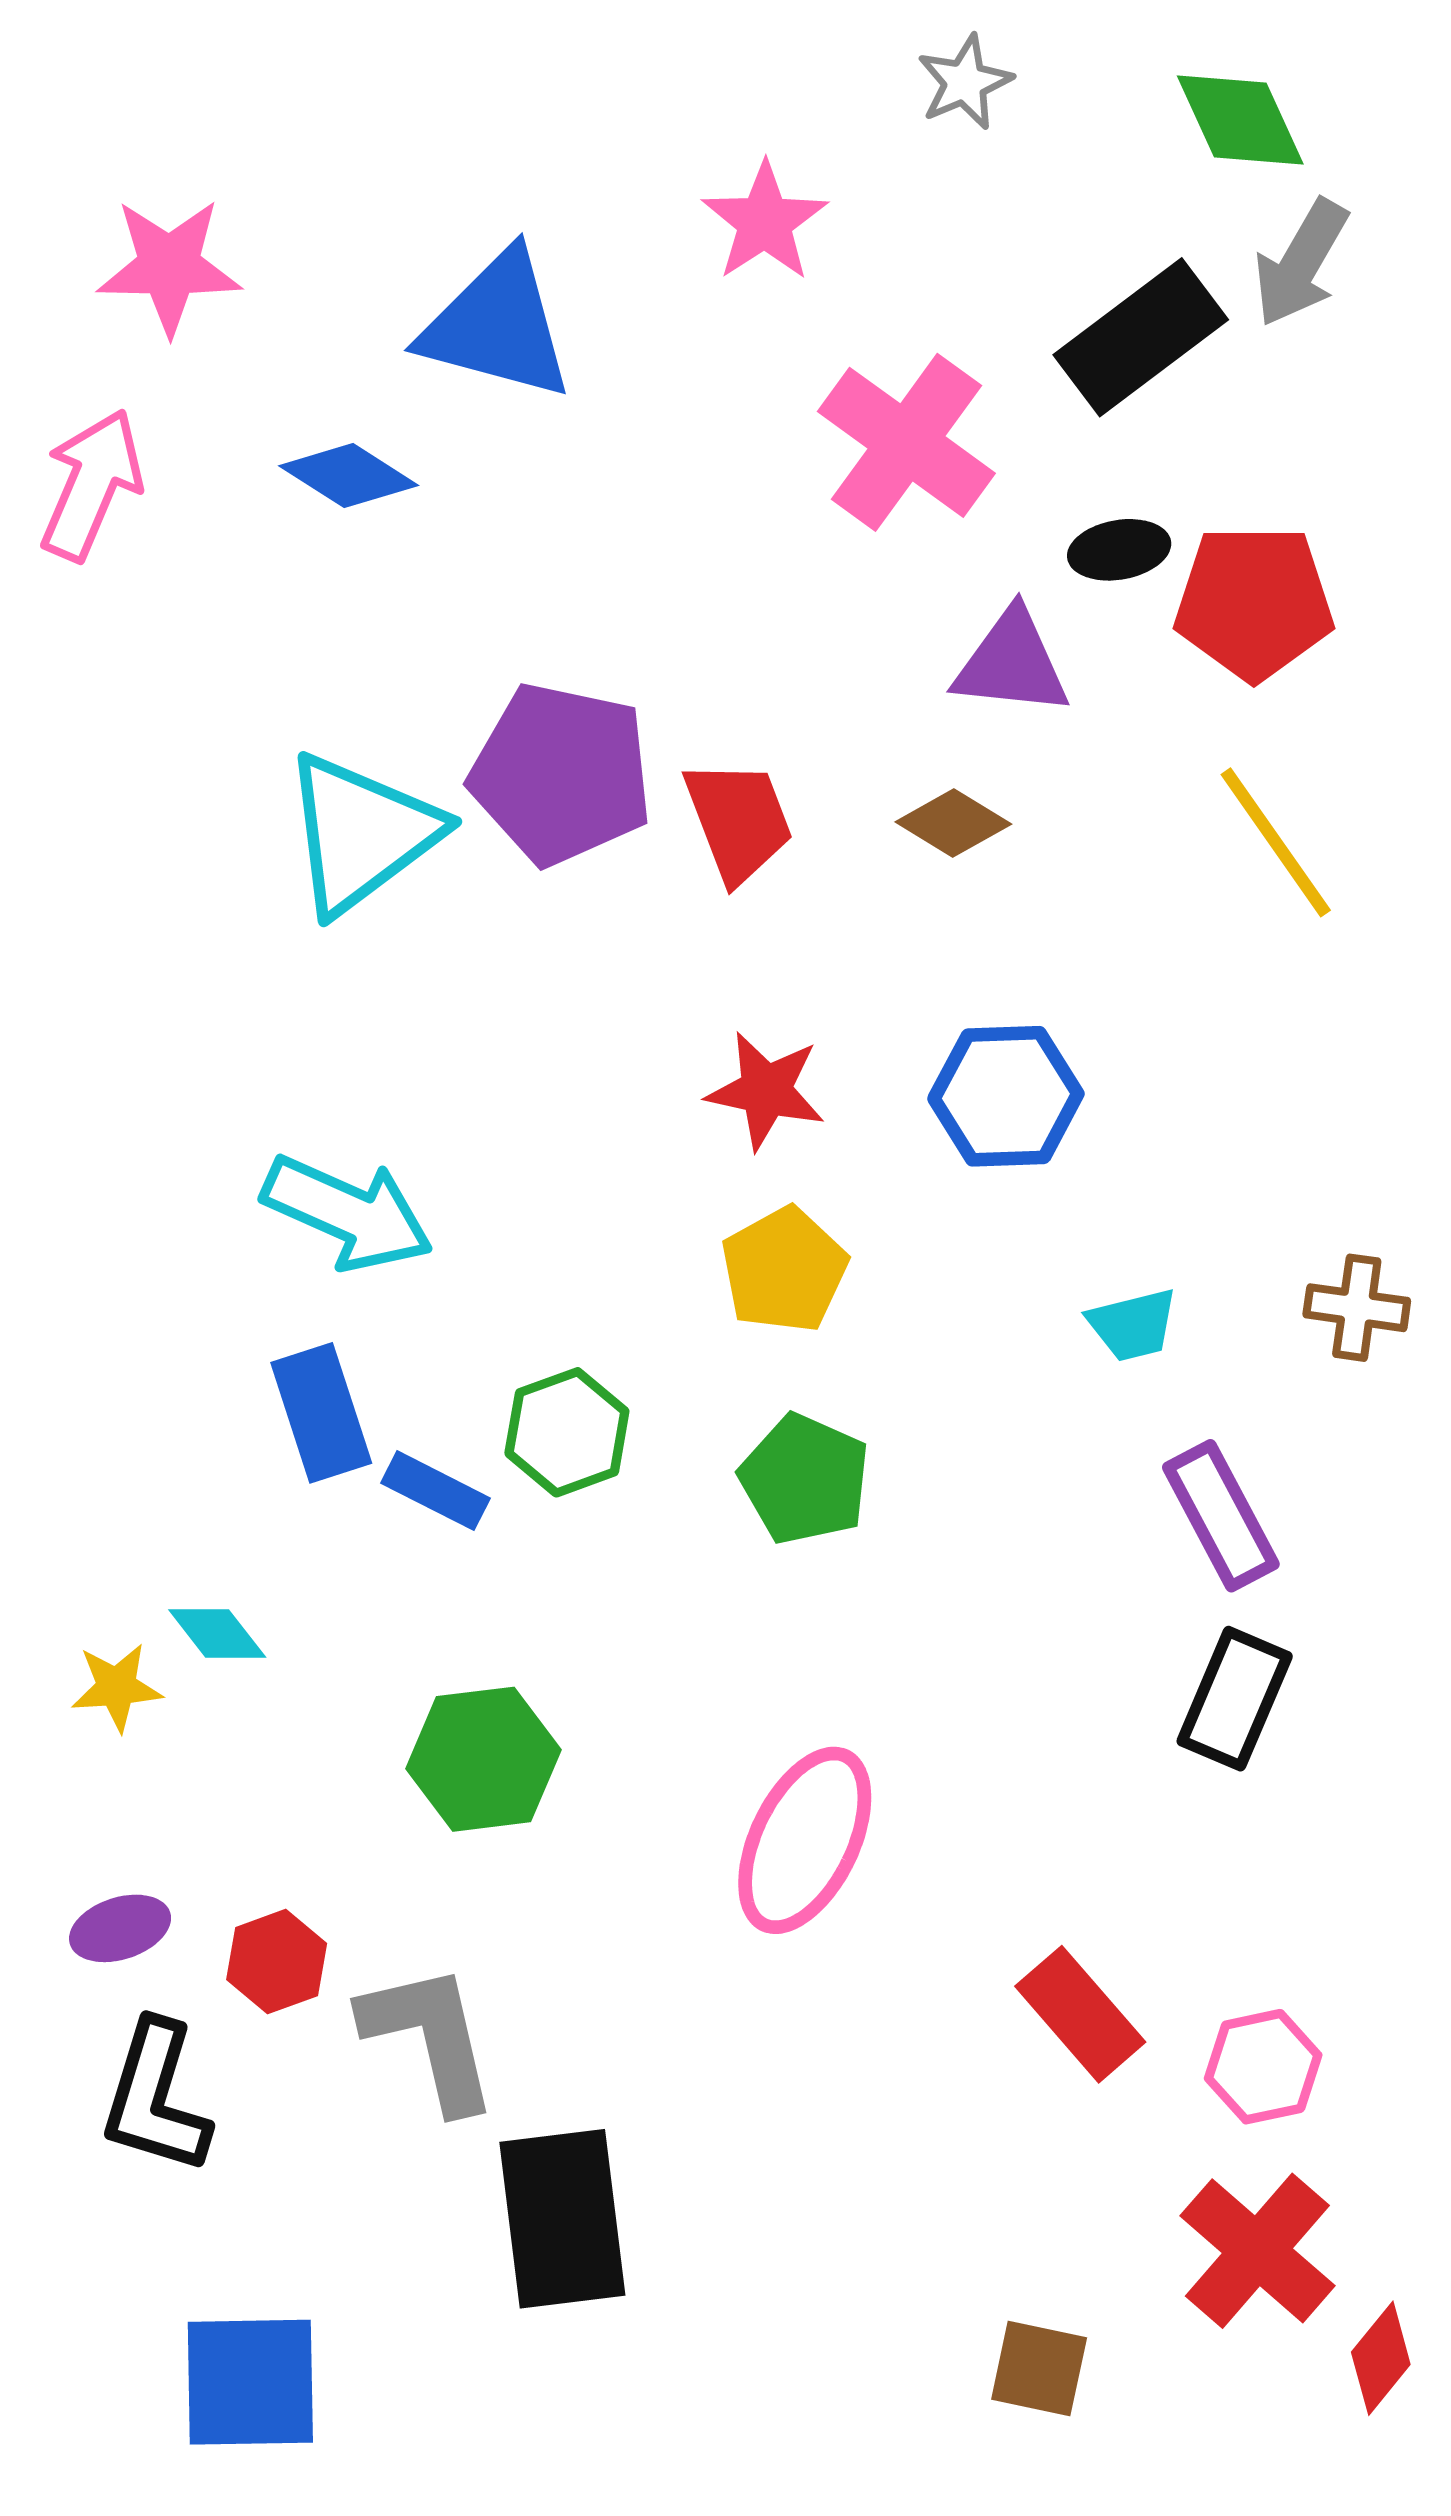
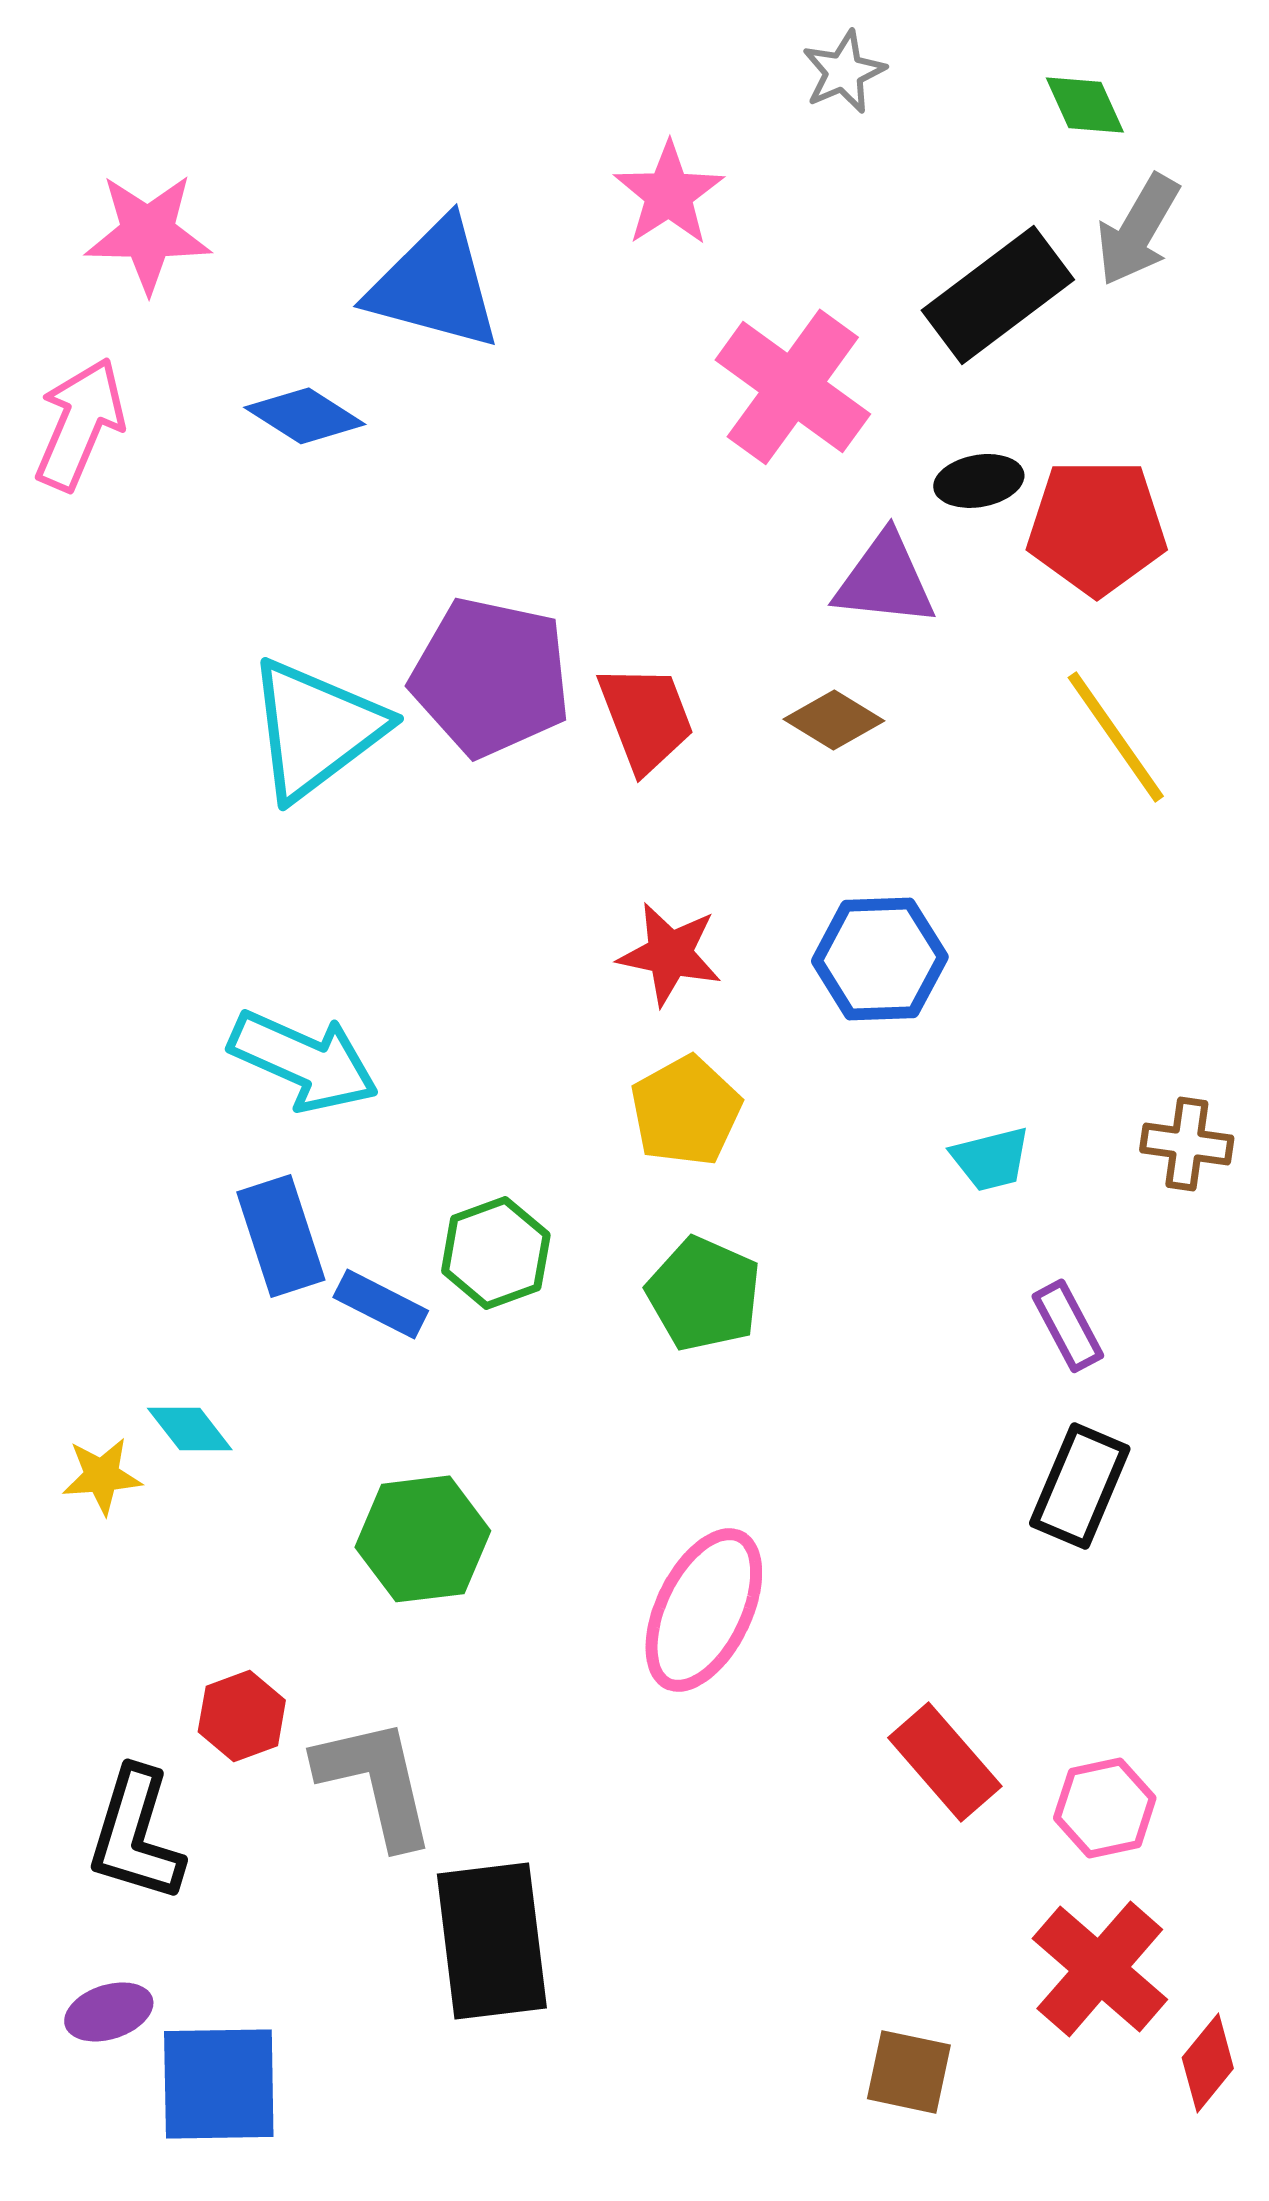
green diamond: (1240, 120) -> (1085, 105), size x0.7
purple rectangle: (1221, 1516) -> (1068, 1326), size x0.7
purple ellipse: (120, 1928) -> (109, 2012), moved

